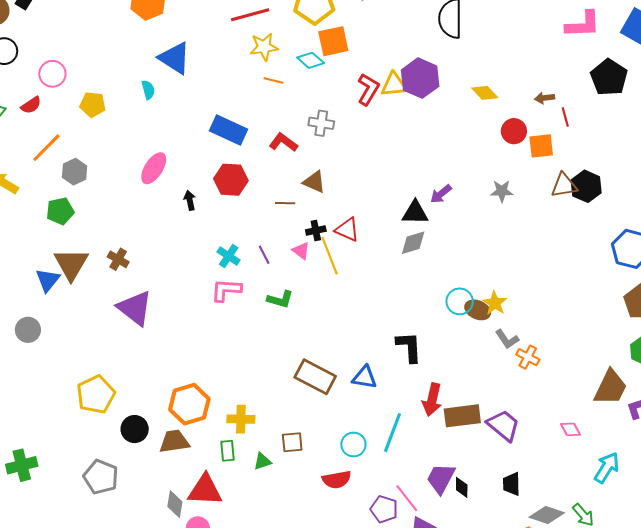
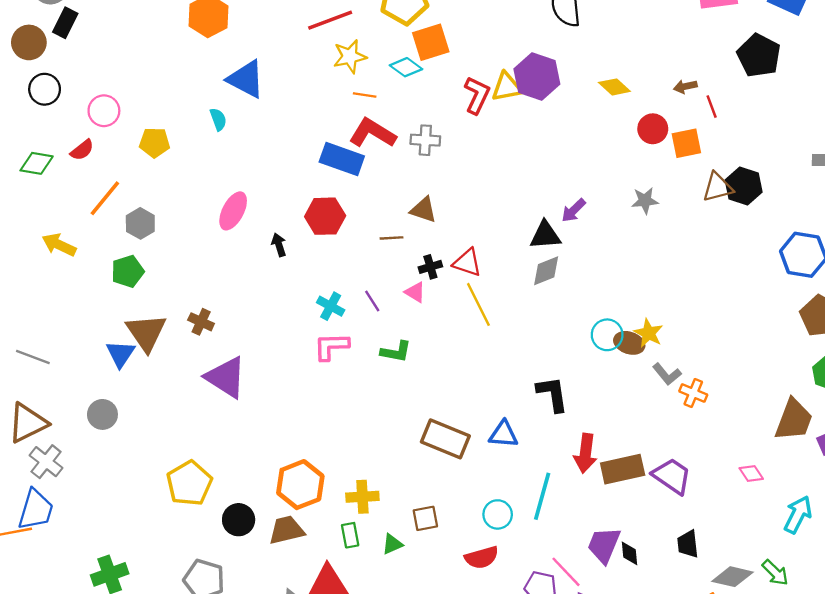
blue rectangle: (229, 130) -> (342, 159), moved
red L-shape: (283, 142) -> (372, 133), moved, size x1.4
yellow line: (330, 256) -> (478, 304), moved

